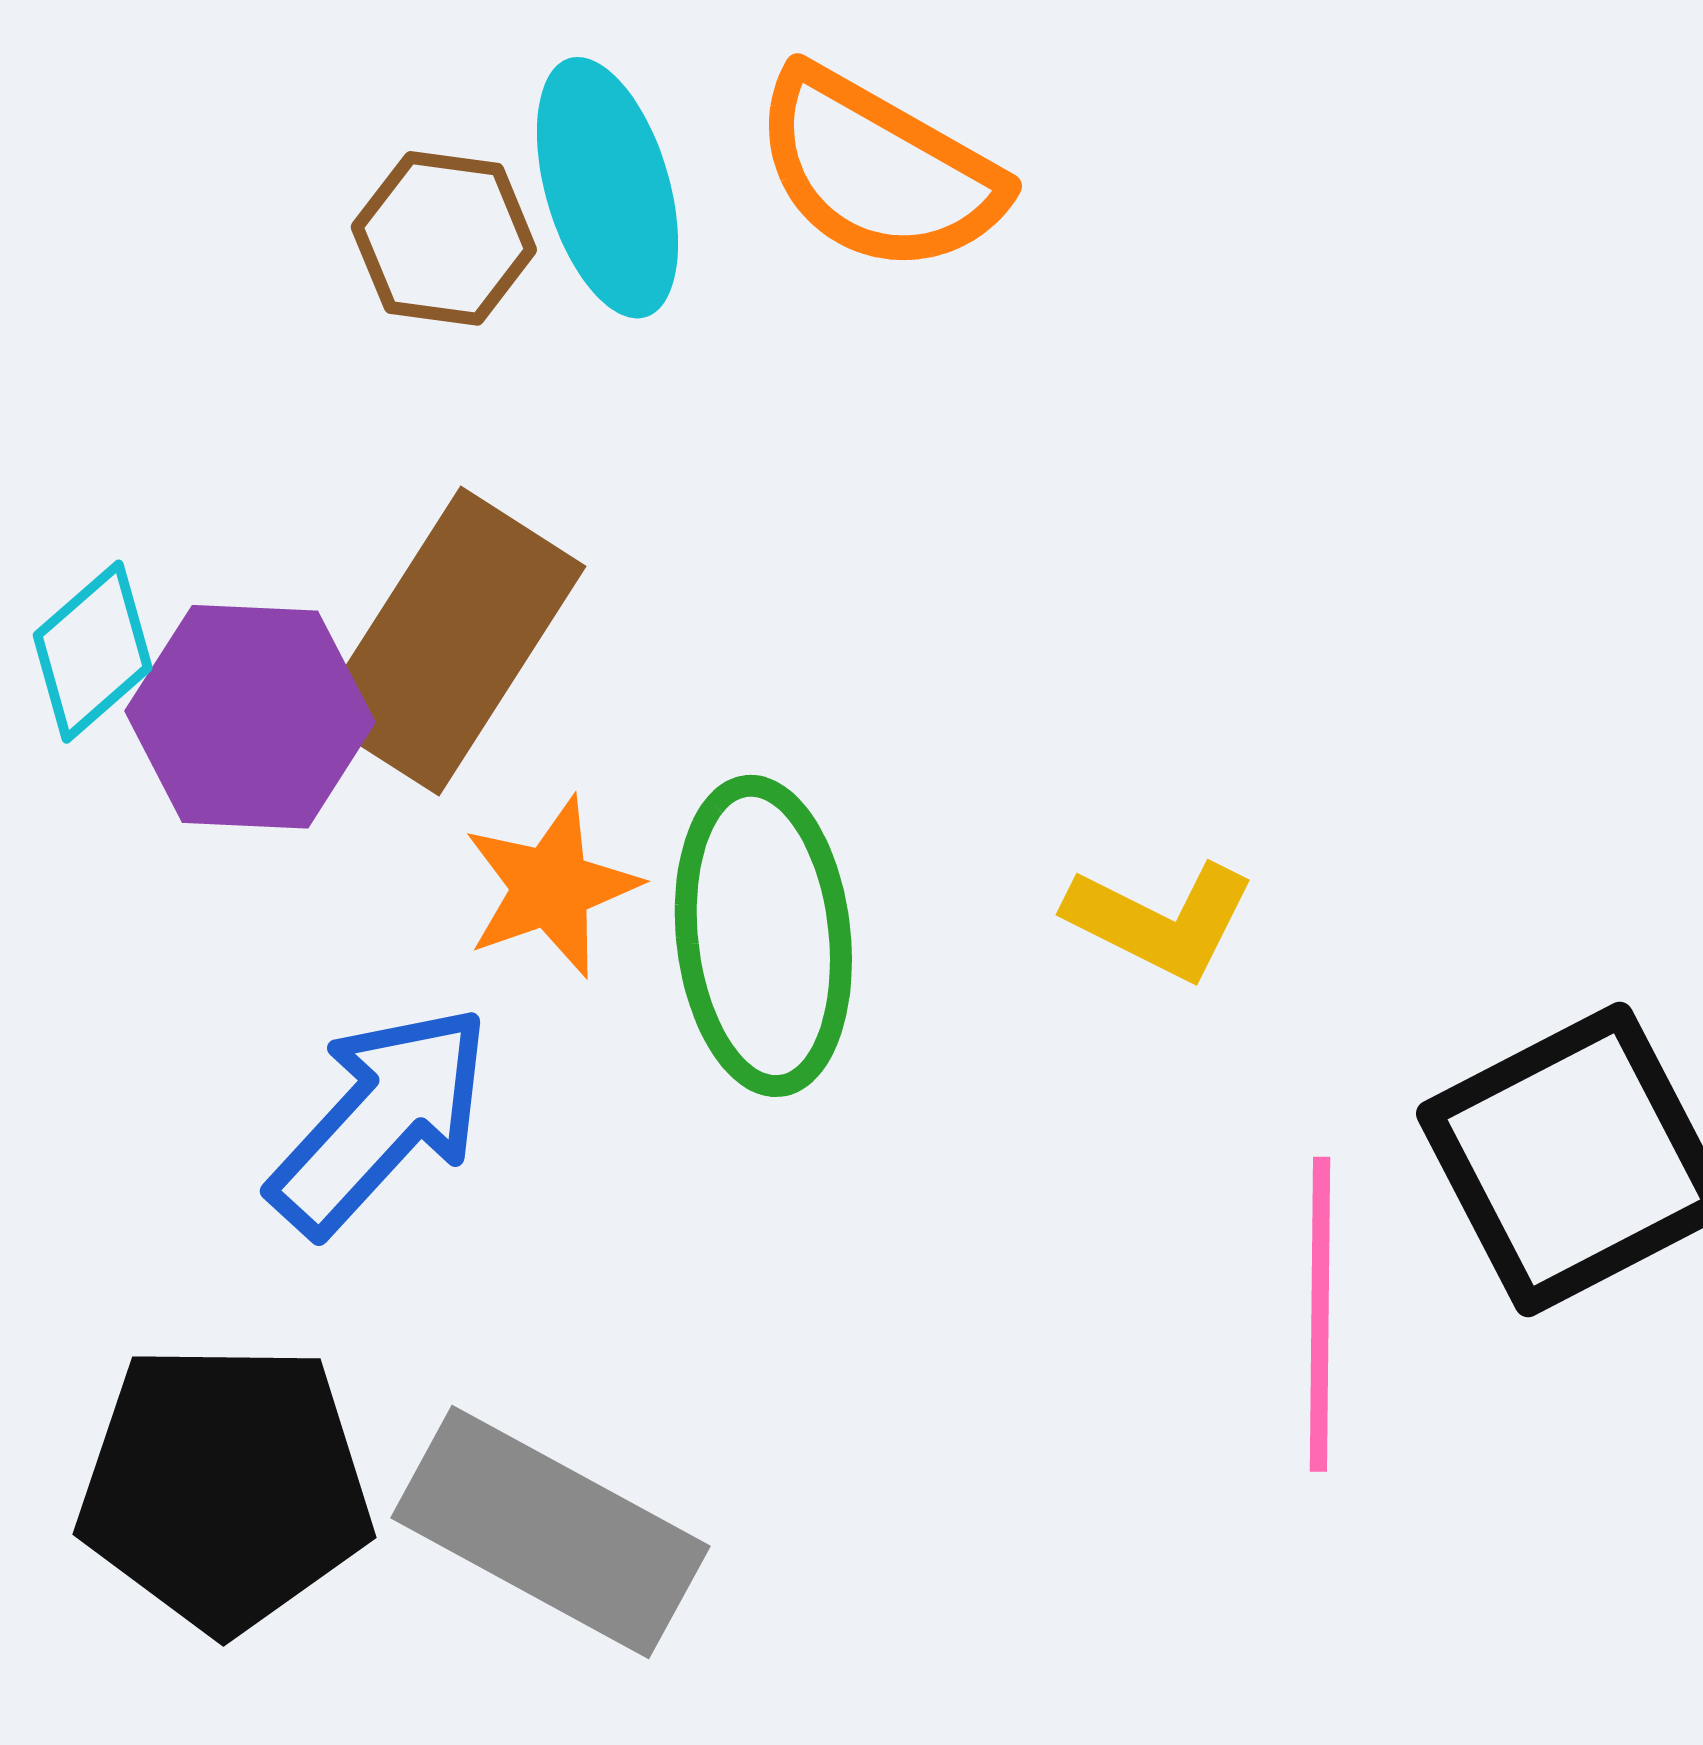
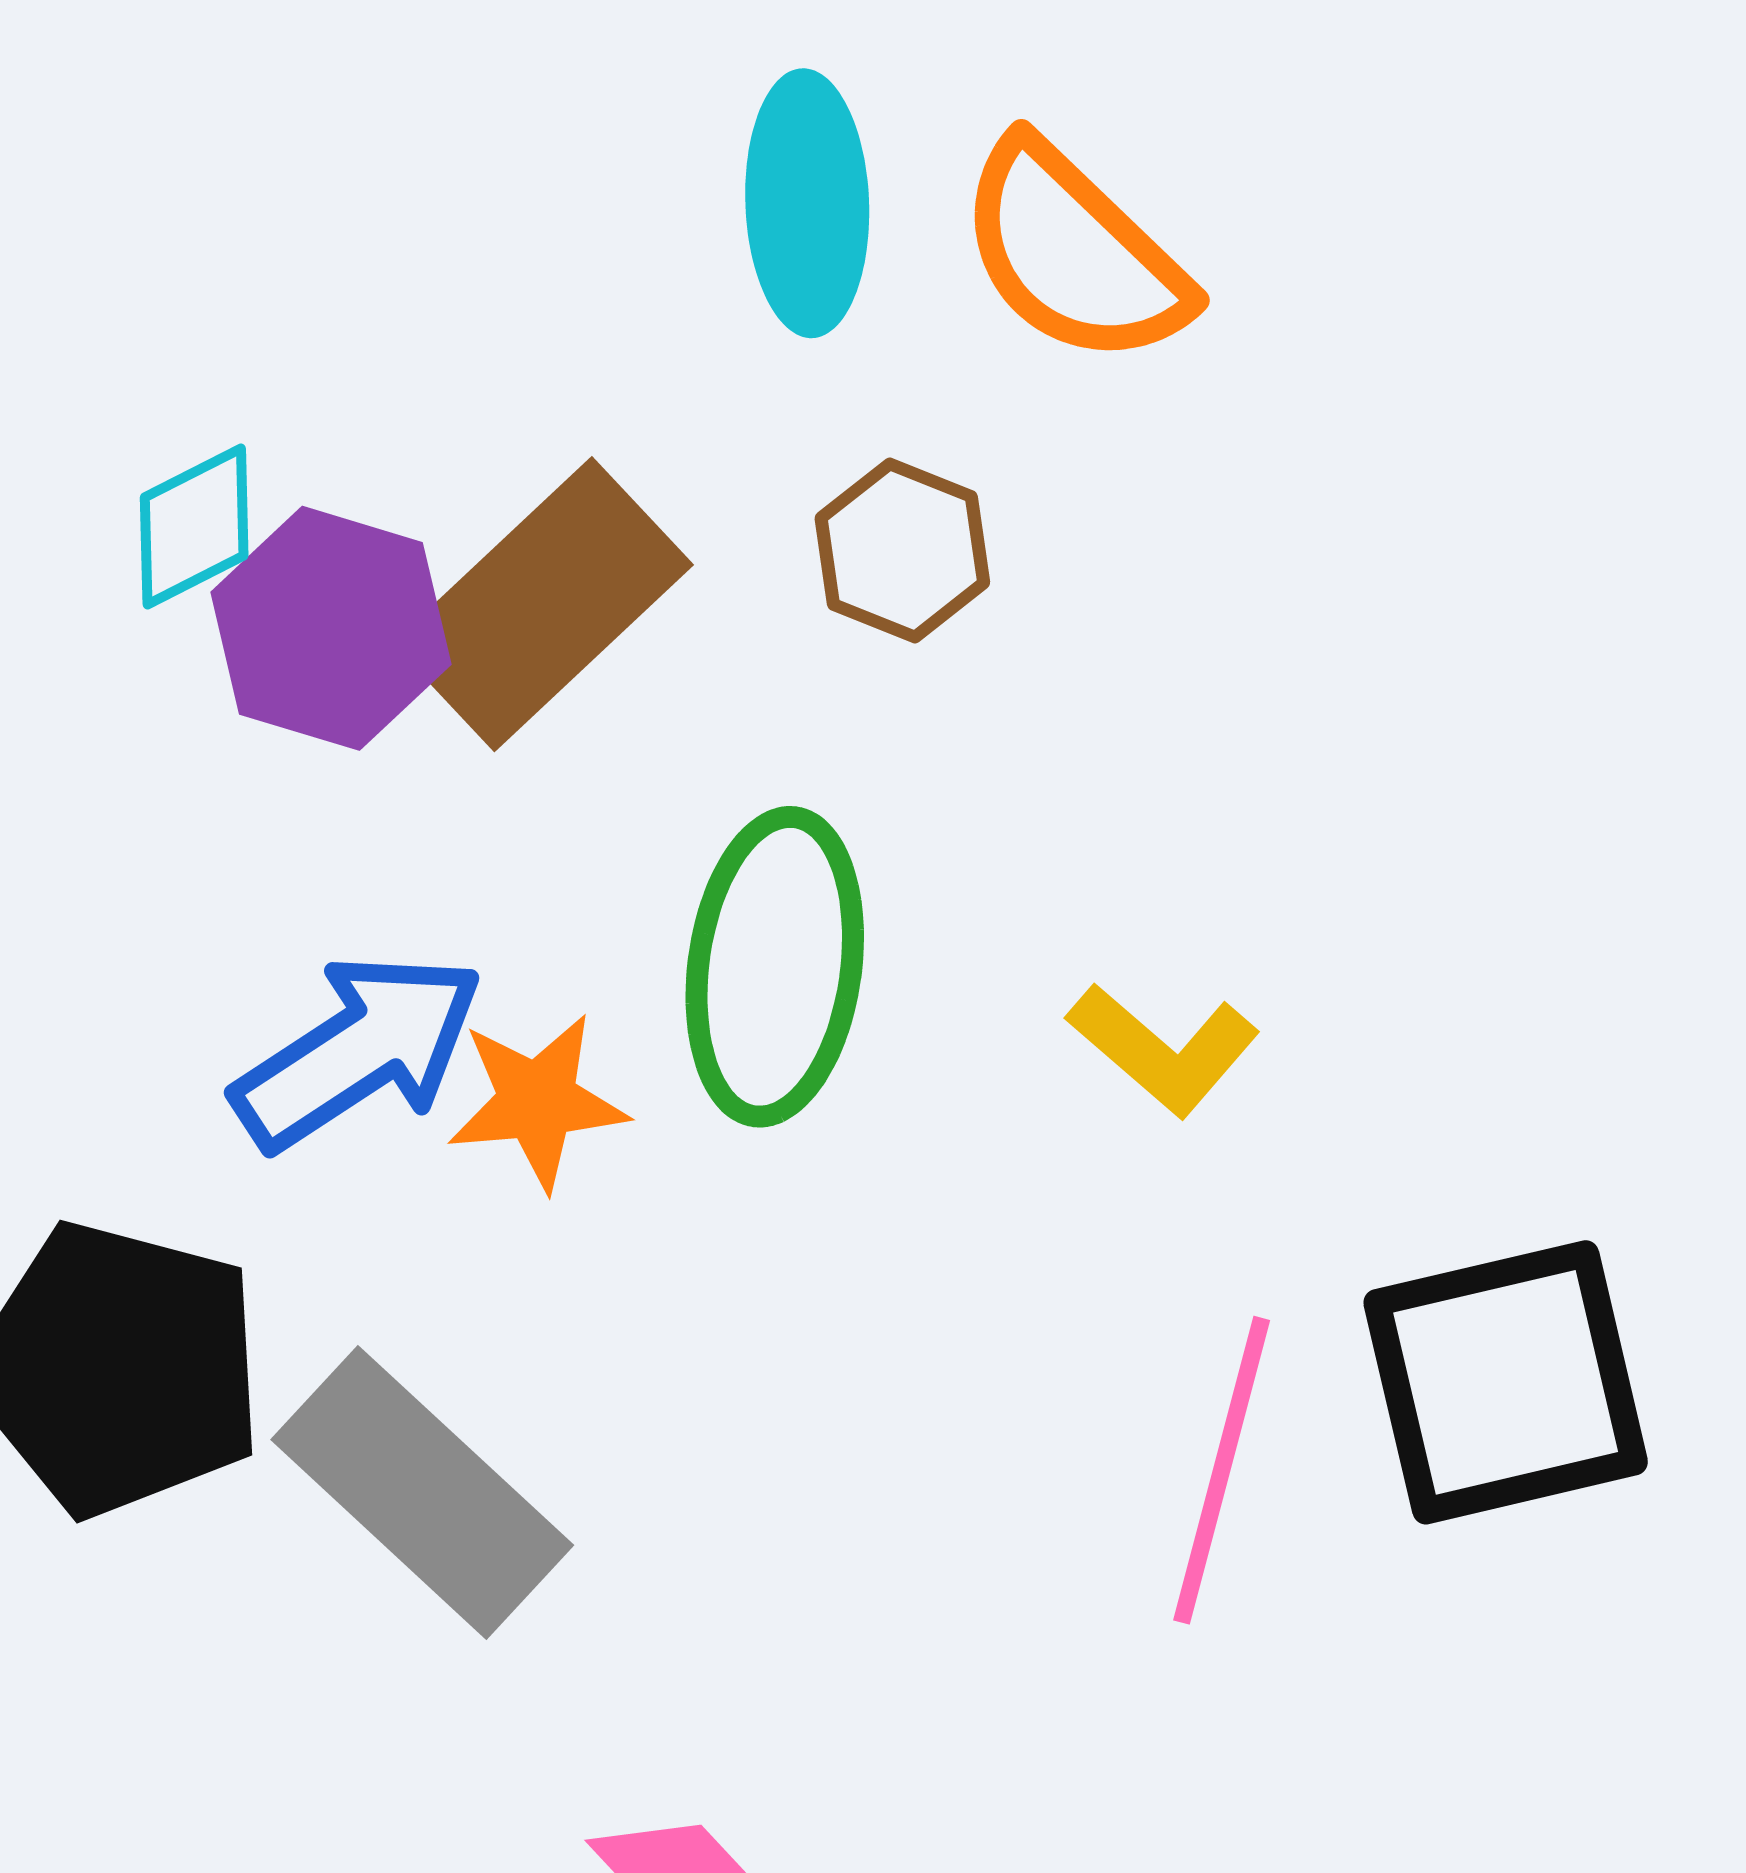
brown hexagon: (444, 238) -> (902, 550), moved
orange star: (551, 887) -> (537, 1101), moved

